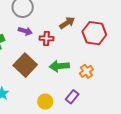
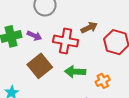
purple arrow: (25, 31) -> (34, 36), moved
red cross: (46, 38) -> (66, 41), size x1.6

